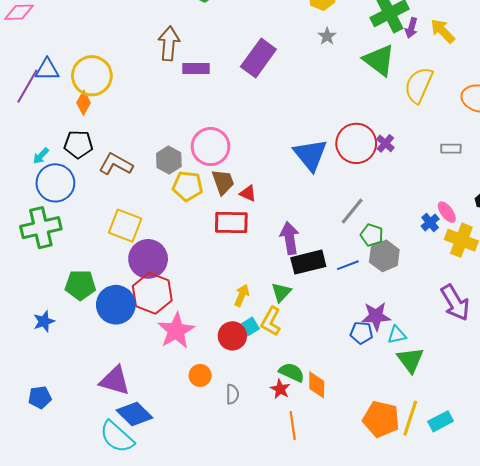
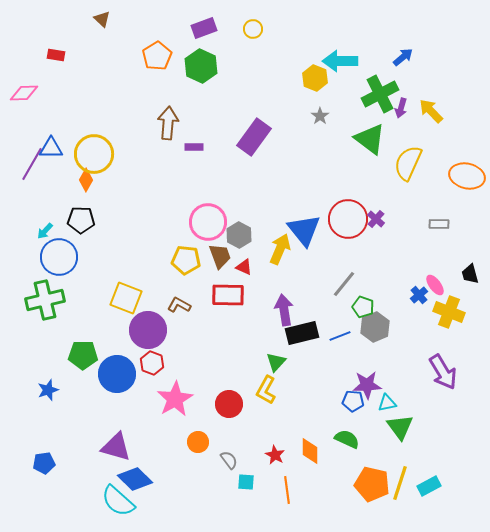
purple rectangle: (196, 68) -> (194, 147), size x0.7
gray hexagon: (169, 160) -> (239, 235), moved
brown L-shape: (116, 164) -> (179, 305), moved, size x0.7
red hexagon: (152, 293) -> (152, 363), size x0.6
yellow arrow: (242, 295) -> (280, 249), moved, size x1.4
cyan square: (250, 327) -> (246, 482), moved, turned 36
green semicircle: (292, 372) -> (347, 439), moved
gray semicircle: (232, 394) -> (229, 460), turned -36

